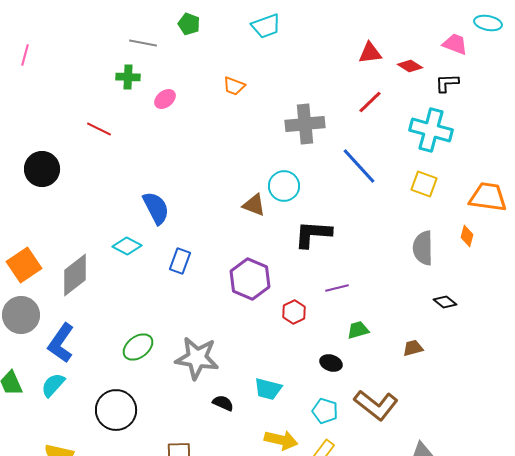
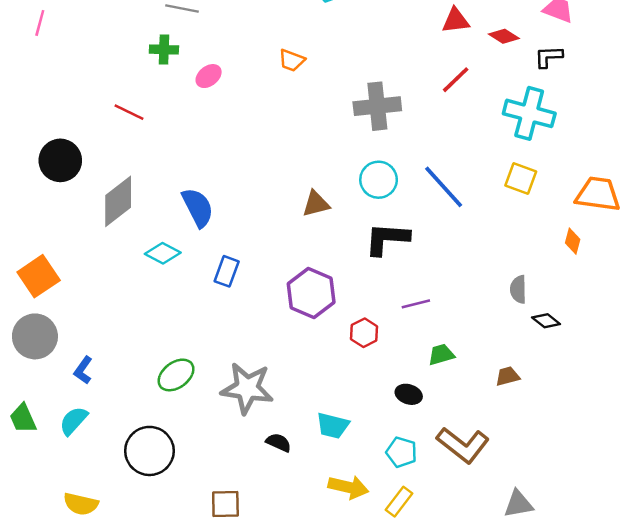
blue line: (359, 166) -> (444, 187), moved
cyan circle: (284, 186) -> (379, 180), moved
brown triangle: (254, 205) -> (316, 204), turned -35
gray semicircle: (423, 248) -> (518, 289), moved, size x0.7
gray diamond: (75, 275) -> (118, 201), moved
blue L-shape: (61, 343) -> (83, 370), size x0.6

